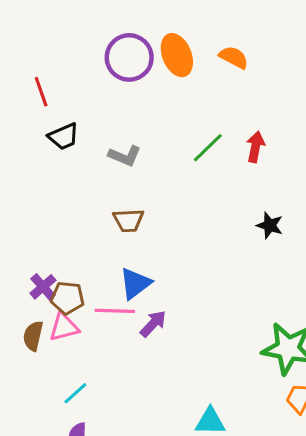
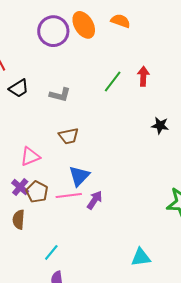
brown pentagon: (67, 298) -> (37, 192), turned 30
pink triangle: (64, 327) -> (30, 156), moved

